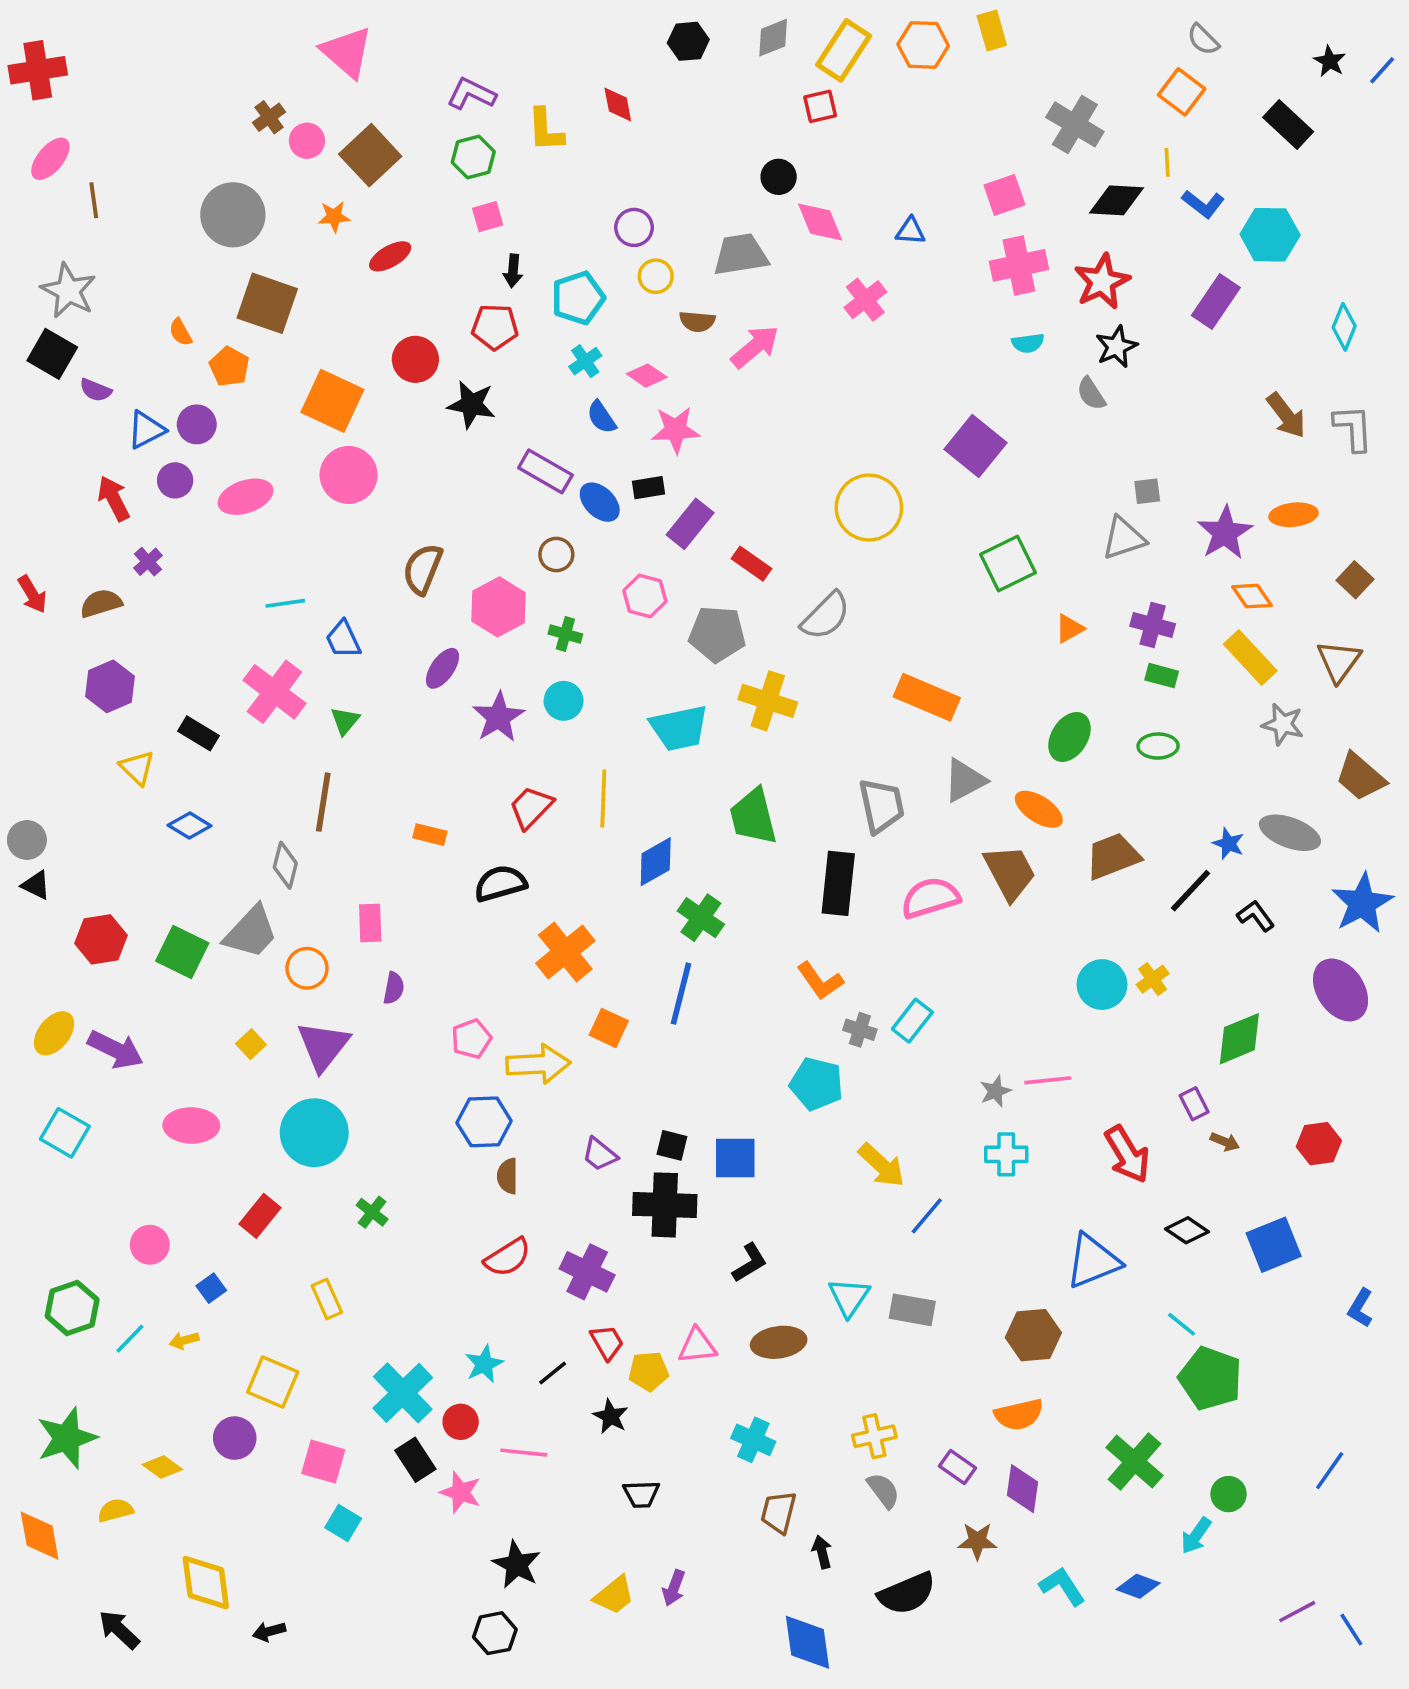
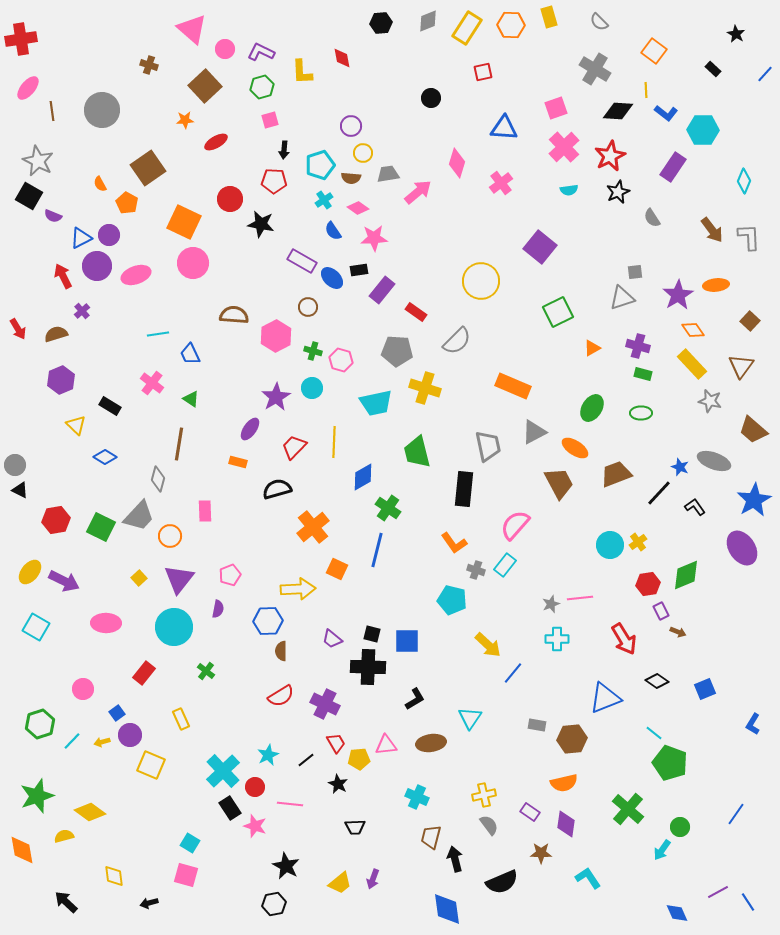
gray semicircle: (1203, 40) -> (599, 22), moved
blue line: (1382, 70) -> (765, 74), moved
red square: (820, 106) -> (483, 72), moved
brown cross: (269, 117) -> (149, 65), turned -36
black rectangle: (1288, 124) -> (713, 69), size x0.6
pink circle: (307, 141) -> (225, 49), moved
gray circle: (233, 215) -> (102, 110), moved
pink diamond: (820, 222) -> (457, 163), moved, turned 40
blue triangle: (910, 231) -> (504, 128), size x1.6
gray trapezoid: (741, 255) -> (388, 174), moved, size x0.7
pink cross: (1019, 265) -> (564, 147), turned -32
pink cross: (865, 300) -> (501, 183), moved
brown square: (267, 303) -> (148, 168), turned 36
brown semicircle: (697, 321) -> (351, 178), moved
gray semicircle: (1091, 394) -> (652, 218), moved
purple circle: (175, 480) -> (97, 266), size x1.5
brown semicircle: (423, 569) -> (234, 315), turned 72
pink hexagon: (645, 596) -> (341, 360), moved
purple ellipse: (442, 668) -> (250, 429), moved
pink cross: (274, 692) -> (152, 383), size x0.7
green triangle: (345, 721) -> (191, 399), turned -36
pink semicircle: (930, 898) -> (515, 525), moved, turned -32
purple semicircle: (394, 988) -> (218, 609), moved
pink pentagon: (471, 1039) -> (230, 575), moved
red hexagon: (1319, 1144) -> (648, 584), moved
blue square: (1274, 1245) -> (705, 689), size x0.7
gray rectangle: (912, 1310) -> (537, 725), moved, size x0.7
purple circle: (235, 1438) -> (130, 735), moved
pink square: (323, 1462) -> (186, 875), moved
yellow diamond: (162, 1467) -> (90, 812), size x1.4
black arrow: (822, 1552) -> (455, 859), size x1.4
yellow diamond: (206, 1583) -> (114, 876), size x0.7
blue diamond: (1138, 1586) -> (677, 913), moved, turned 45

